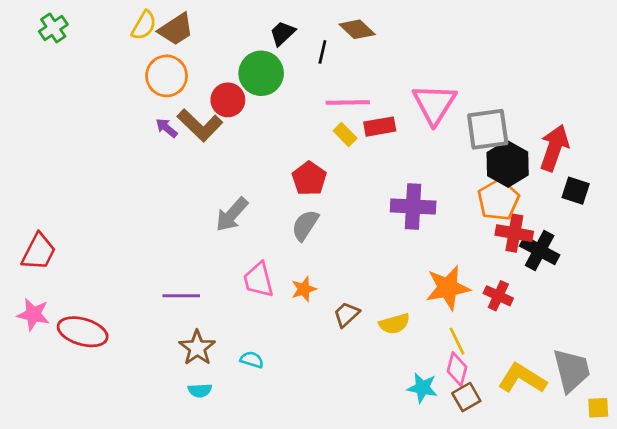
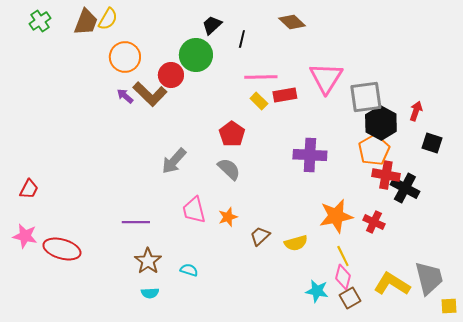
brown trapezoid: (176, 29) -> (86, 22), moved, turned -36
brown diamond: (357, 29) -> (292, 22), moved
red arrow: (554, 148) -> (416, 111), size x0.6
gray semicircle: (305, 225) -> (229, 169), turned 100
red trapezoid: (39, 252) -> (29, 189), size x0.7

